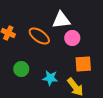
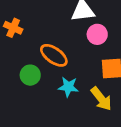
orange ellipse: (39, 36) -> (54, 55), moved

